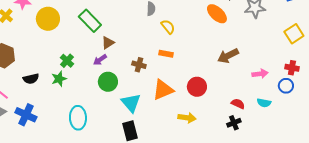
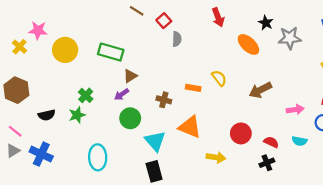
green rectangle: (90, 21) -> (111, 52), turned -30
yellow semicircle: (168, 27) -> (219, 78), moved
red circle: (197, 87) -> (241, 133), moved
orange triangle: (163, 90) -> (190, 127), turned 45

